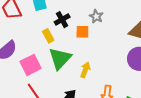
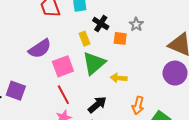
black cross: (62, 20) -> (101, 24), turned -35
yellow arrow: (85, 70) -> (119, 78), turned -112

